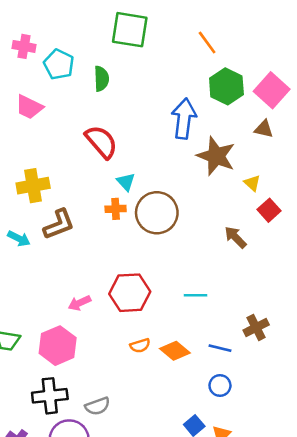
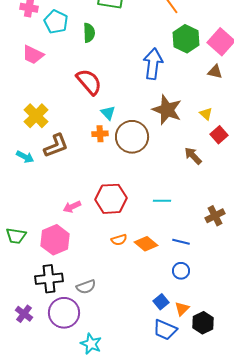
brown star: (216, 156) -> (167, 110), moved
yellow cross: (33, 186) -> (36, 116), turned -35
brown cross: (256, 327) -> (215, 216), moved

